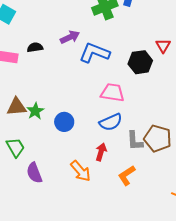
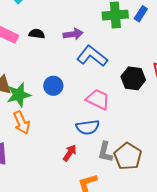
green star: (35, 111) -> (19, 95), size x1.4
blue circle: (64, 122) -> (53, 86), moved
orange arrow: (81, 171) -> (22, 123), moved

